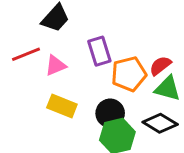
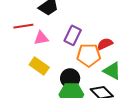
purple rectangle: (99, 51) -> (73, 35), turned 30
red semicircle: (160, 66) -> (105, 44), moved

